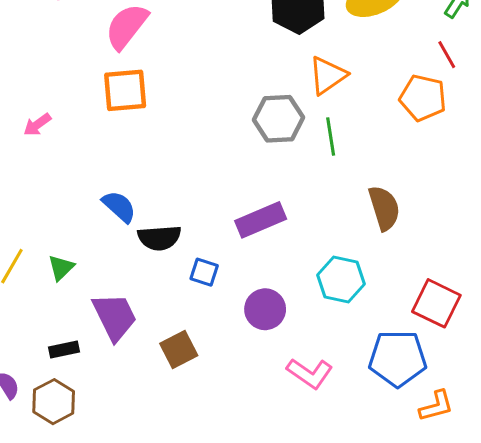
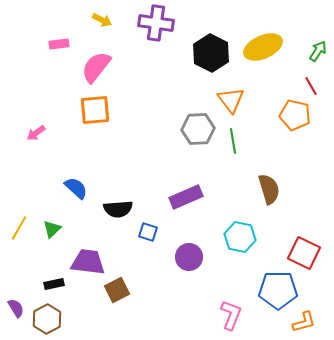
orange triangle: (328, 75) -> (231, 100), turned -32
blue semicircle: (119, 207) -> (76, 188), moved
purple trapezoid: (115, 317) -> (88, 262), turned -57
brown square: (179, 349) -> (117, 290), moved
pink L-shape: (310, 373) -> (231, 315), moved, turned -104

